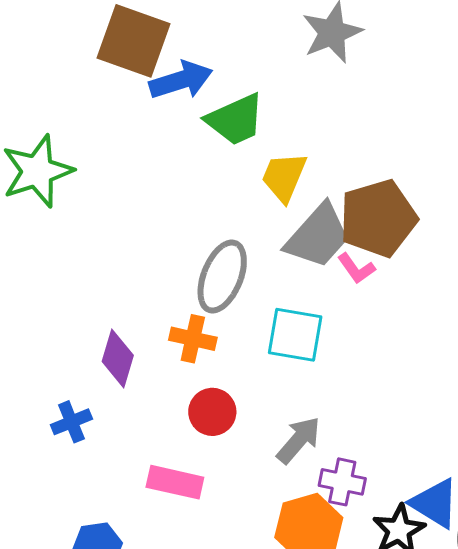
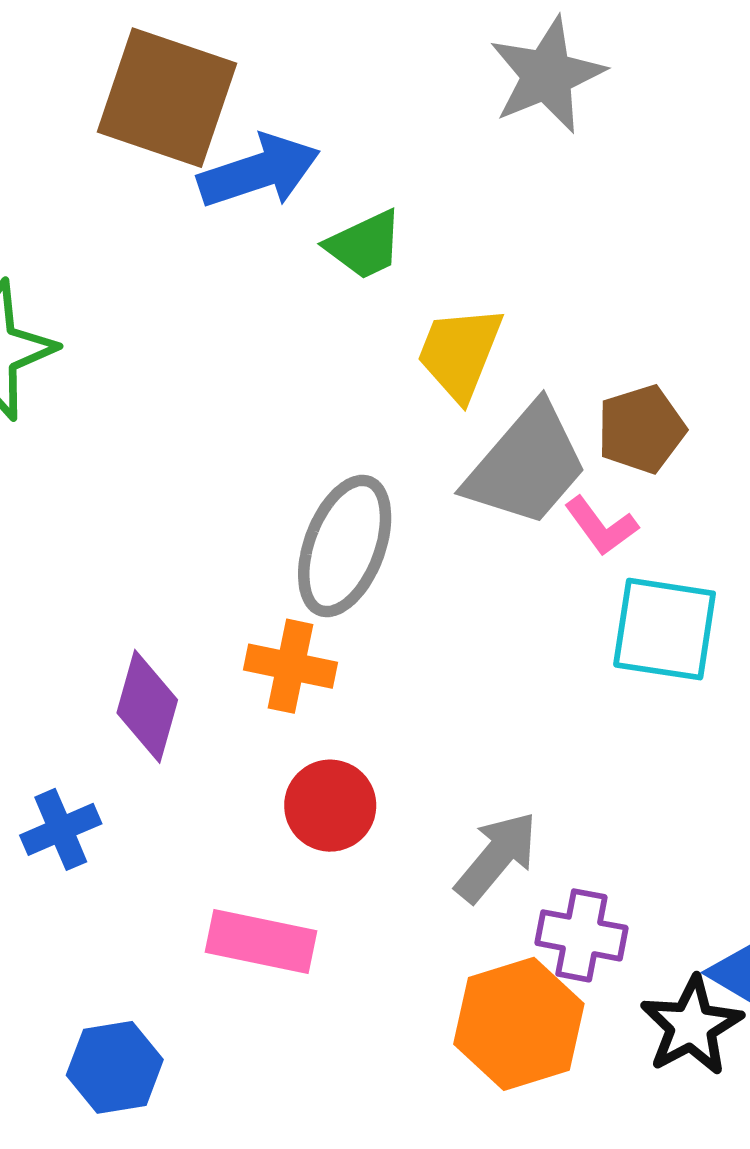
green trapezoid: (235, 120) -> (365, 245), size x0.7
brown pentagon: (378, 218) -> (641, 429), size x0.6
cyan square: (295, 335) -> (665, 629), moved

